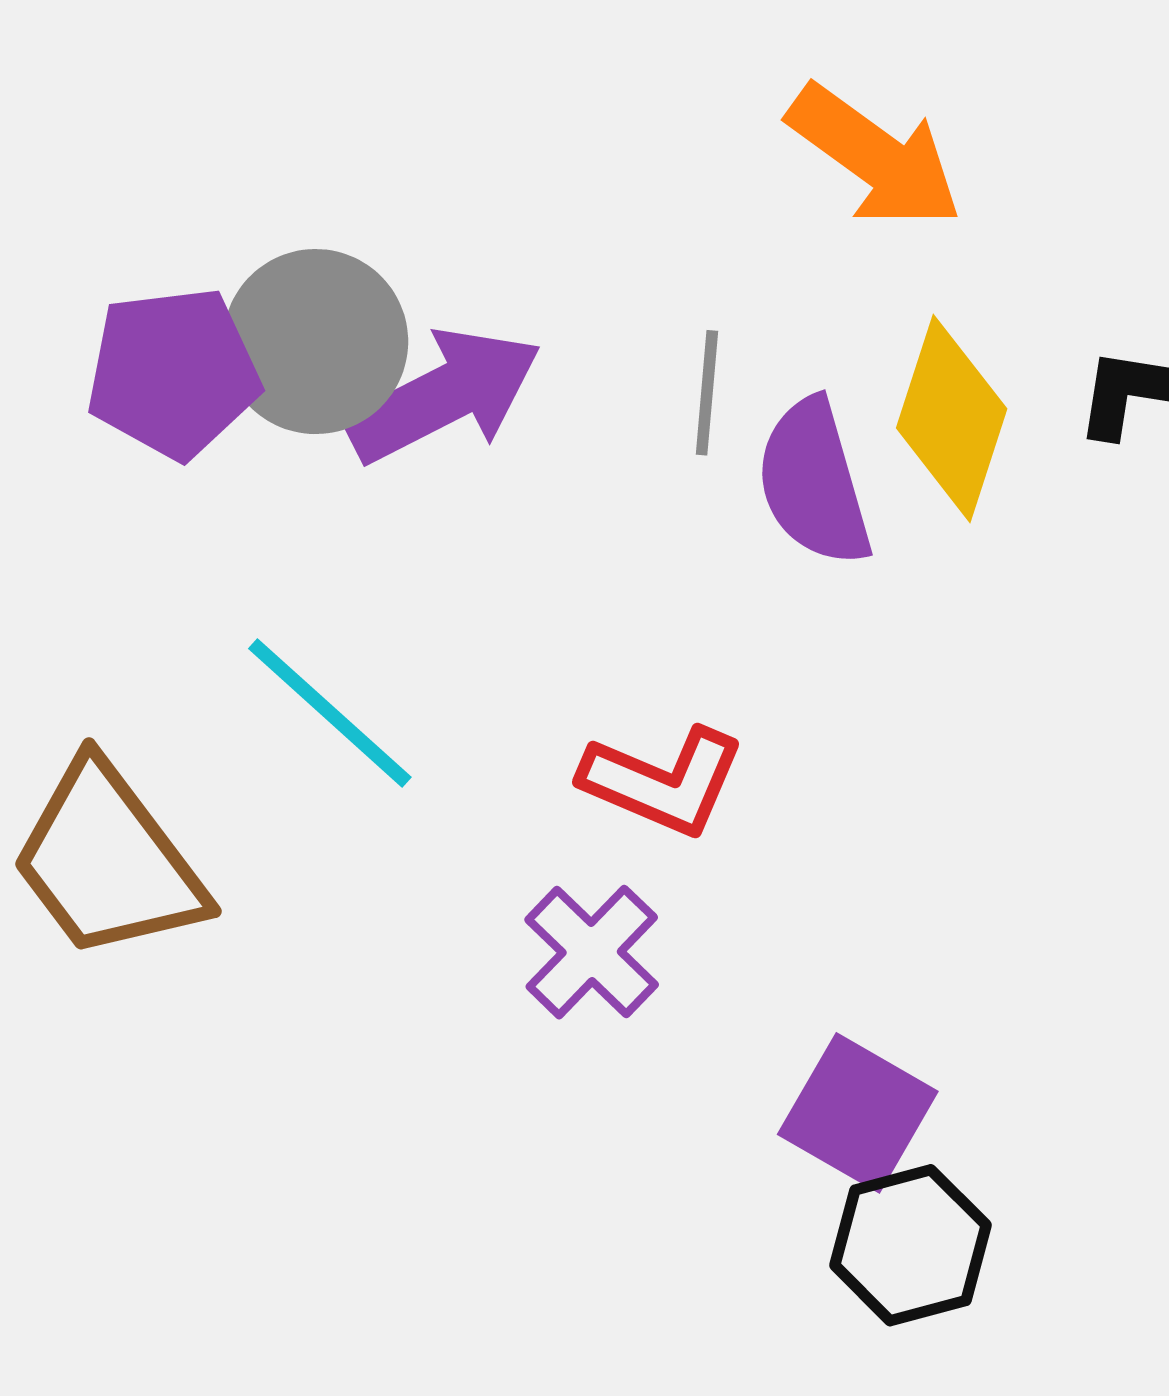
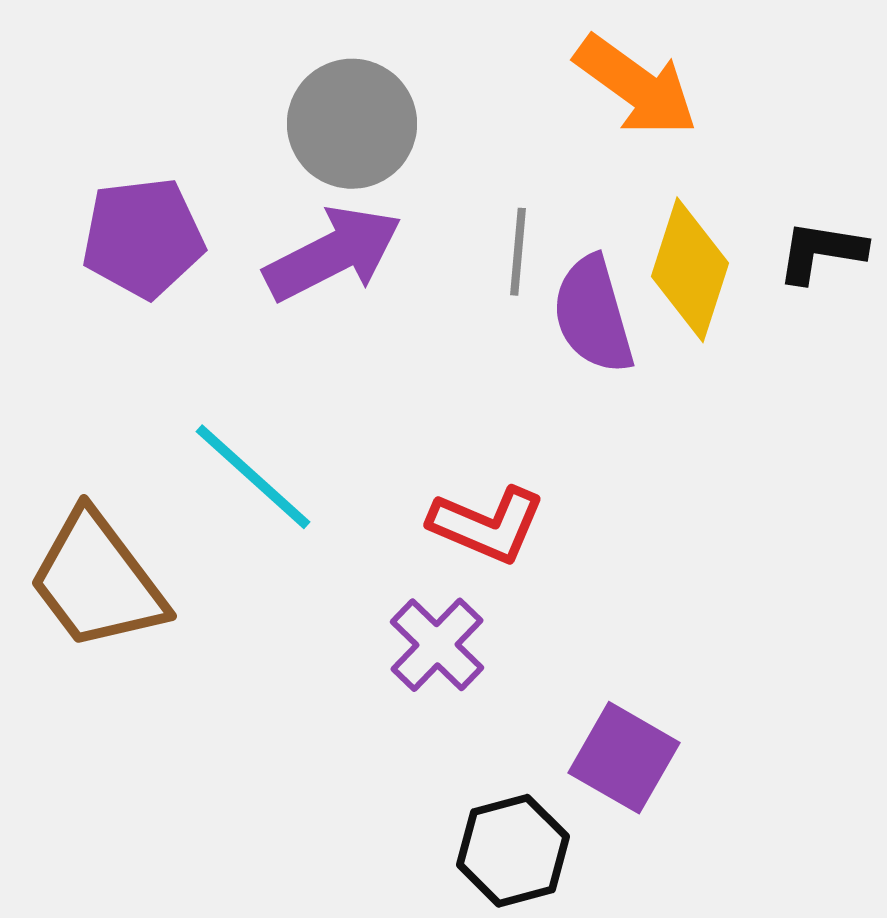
gray circle: (316, 342) -> (352, 124), moved
black hexagon: (910, 1245) -> (513, 851), moved

